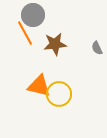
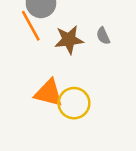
gray semicircle: (97, 48) -> (103, 36), moved

